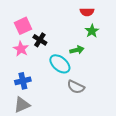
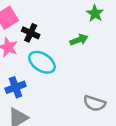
cyan ellipse: (60, 64) -> (42, 62), moved
gray semicircle: (76, 87) -> (94, 103), moved

